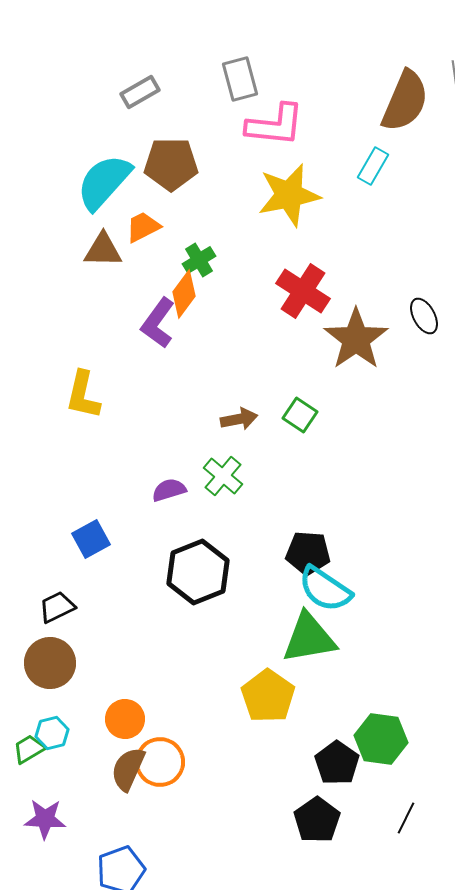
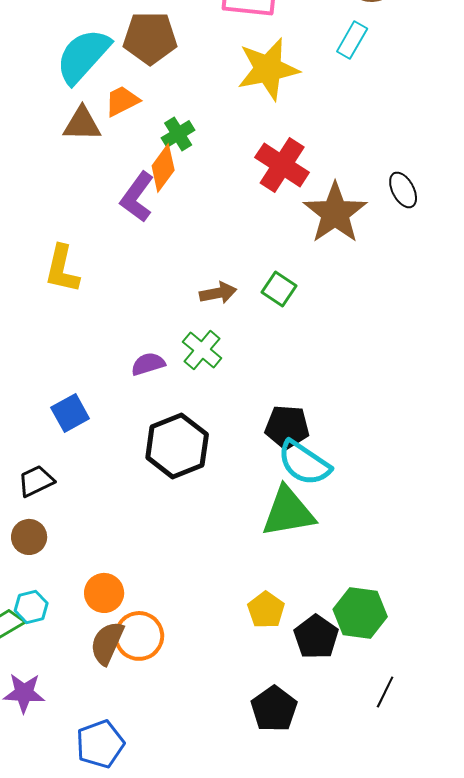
brown circle: (50, 663) -> (29, 537), size x0.7
yellow pentagon: (268, 696) -> (266, 610), moved, size x0.7
black pentagon: (317, 820) -> (274, 709), moved

